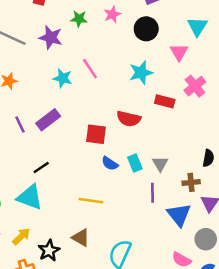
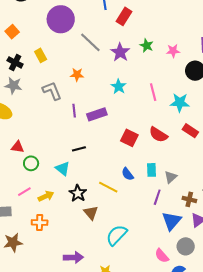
pink line: (90, 69) -> (153, 92), moved
blue semicircle: (110, 163) -> (128, 174), moved
cyan triangle: (30, 197) -> (63, 169), size x0.7
black star: (49, 251) -> (78, 193), moved, turned -30

